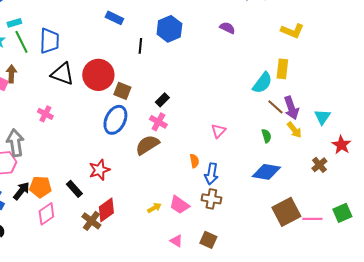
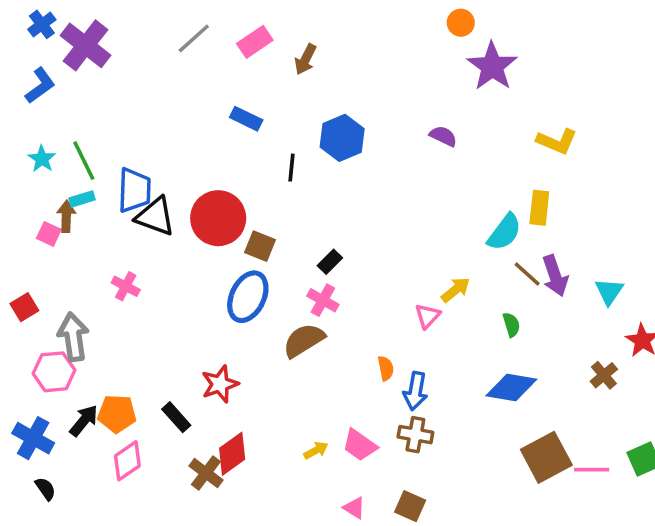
cyan rectangle: (14, 23) -> (82, 199), moved
blue trapezoid: (49, 41) -> (134, 190), moved
yellow arrow: (294, 130) -> (456, 290), moved, turned -90

